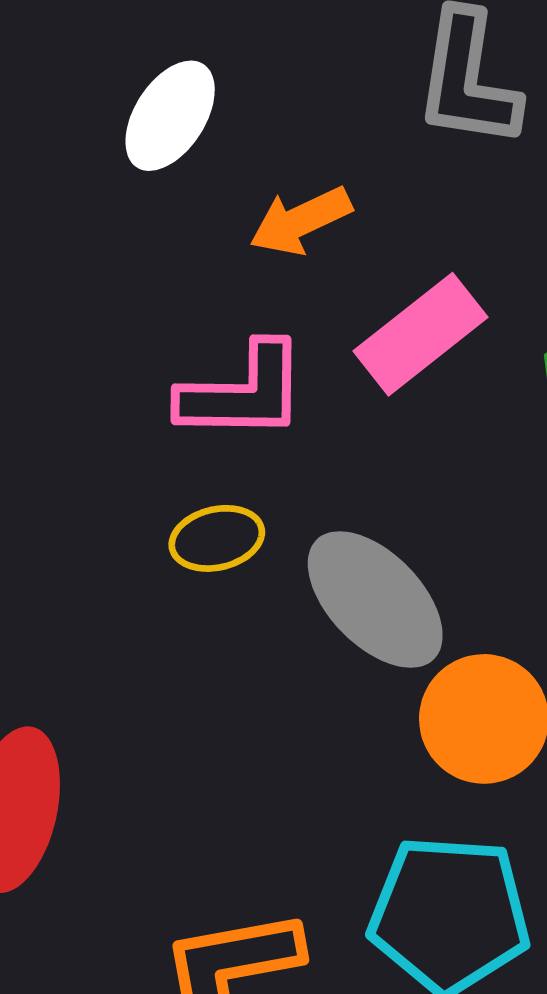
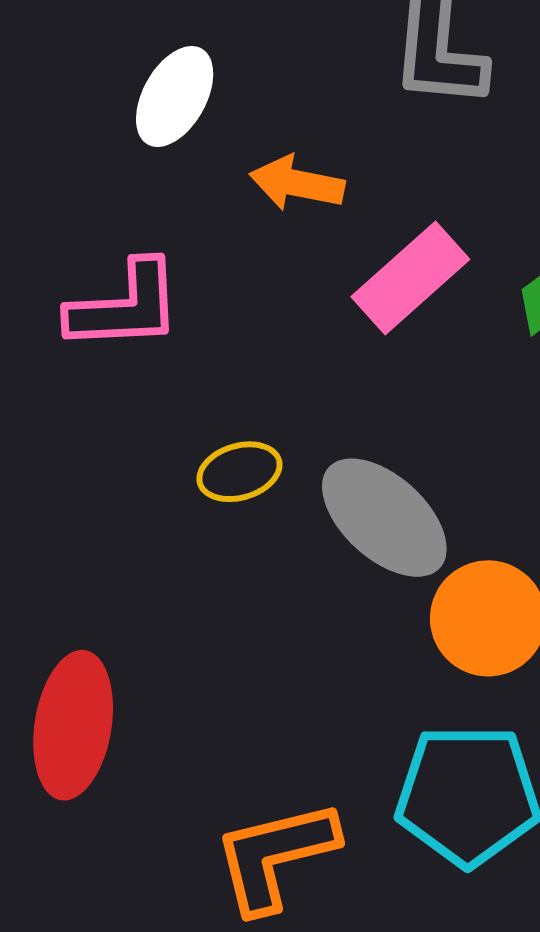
orange arrow: (301, 221) -> (297, 183), turned 40
pink L-shape: (243, 392) -> (125, 306), moved

